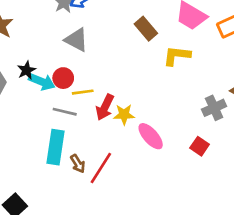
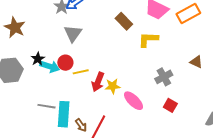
gray triangle: (76, 40) -> (73, 33), turned 42
gray cross: (214, 108) -> (164, 77), moved
gray line: (65, 112) -> (47, 106), moved

